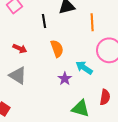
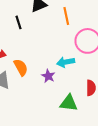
orange semicircle: (57, 49) -> (21, 67), moved
cyan arrow: (84, 68) -> (66, 62), turned -36

